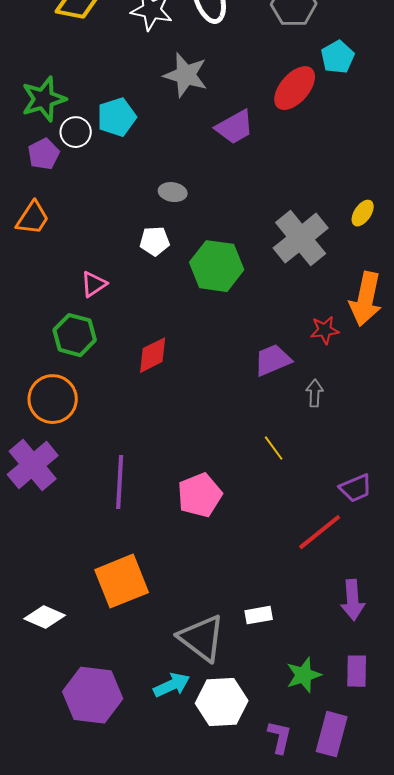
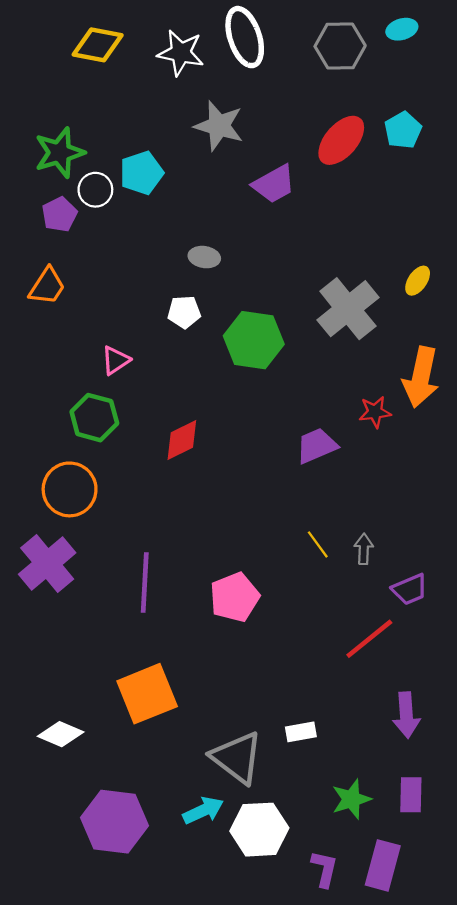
cyan pentagon: (338, 57) -> (403, 130), moved
gray arrow: (315, 393) -> (364, 549), moved

